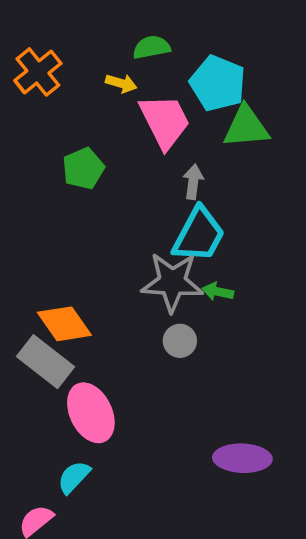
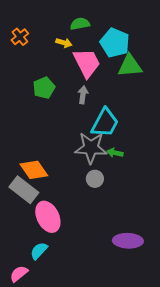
orange cross: (38, 72) -> (20, 37), size x0.7
gray arrow: (193, 182) -> (83, 95), moved

